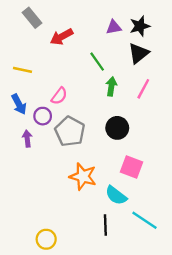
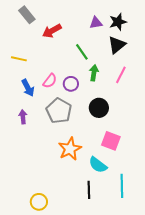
blue arrow: (19, 104) -> (28, 88), moved
purple circle: (43, 116) -> (71, 84), moved
orange star: (83, 176) -> (70, 149), turned 30
cyan line: (144, 220) -> (122, 186), turned 55

